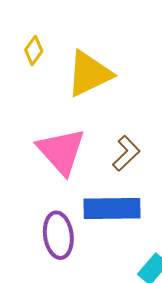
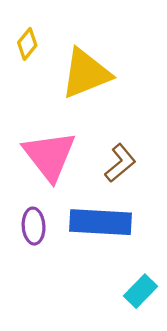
purple ellipse: (58, 235) -> (34, 226), moved, size x0.7

